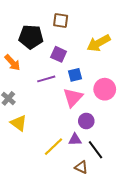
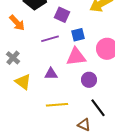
pink triangle: (73, 97) -> (76, 57), turned 40
purple triangle: (75, 139) -> (51, 74), moved
yellow line: (53, 147) -> (57, 105), turned 40

